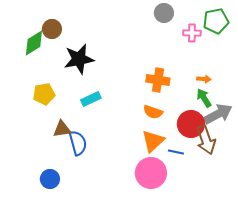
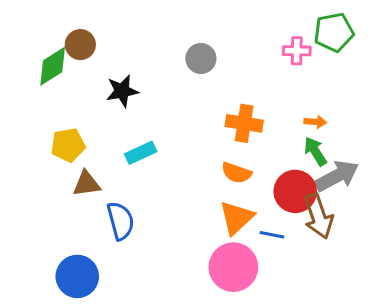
gray circle: (164, 13) -> (201, 58), moved
black star: (79, 59) -> (122, 91), size x0.7
brown triangle: (62, 129) -> (87, 184), moved
blue circle: (50, 179) -> (77, 276), size x1.4

